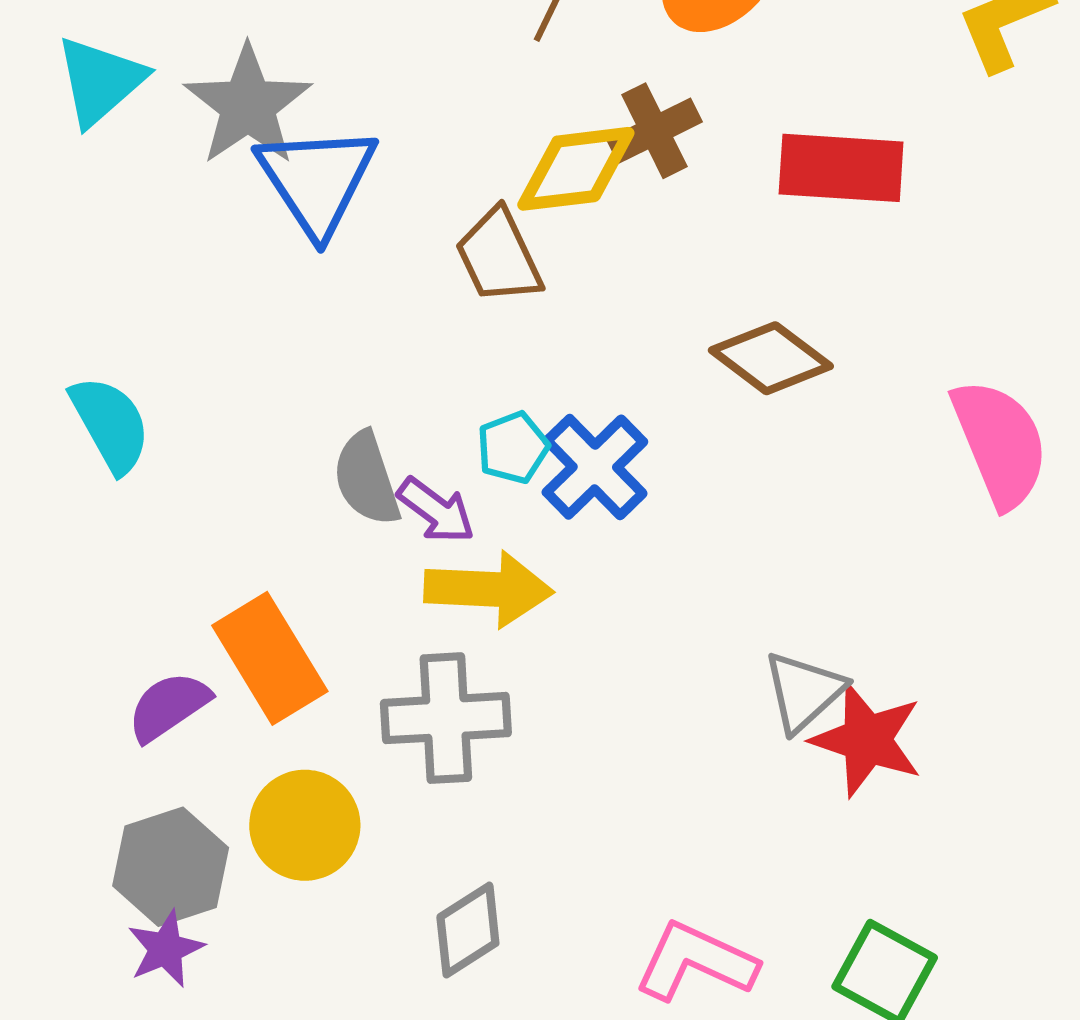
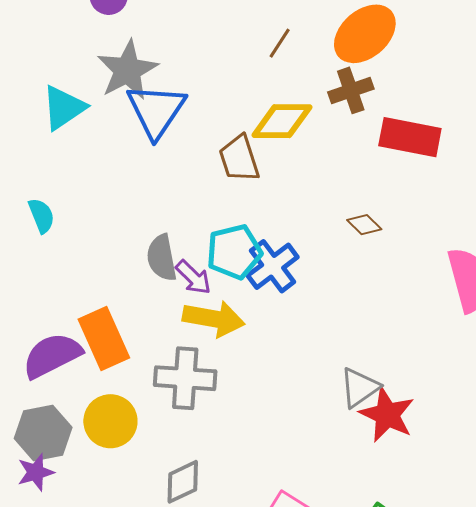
cyan triangle: (100, 81) -> (64, 108), moved
brown cross: (654, 131) -> (351, 90), moved
brown diamond: (771, 358) -> (364, 225), size x0.6
cyan semicircle: (110, 424) -> (41, 216), size x0.7
cyan pentagon: (513, 448) -> (234, 252), size x1.6
purple semicircle: (169, 706) -> (52, 355), size x1.4

